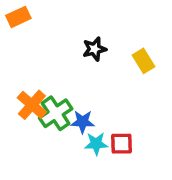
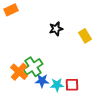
orange cross: (32, 105) -> (19, 72), moved
blue star: (83, 122) -> (42, 81), moved

